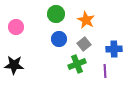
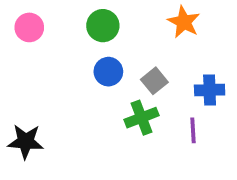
orange star: (86, 20) -> (184, 22), moved
pink circle: (16, 27) -> (29, 27), moved
black star: (14, 65) -> (26, 142), moved

